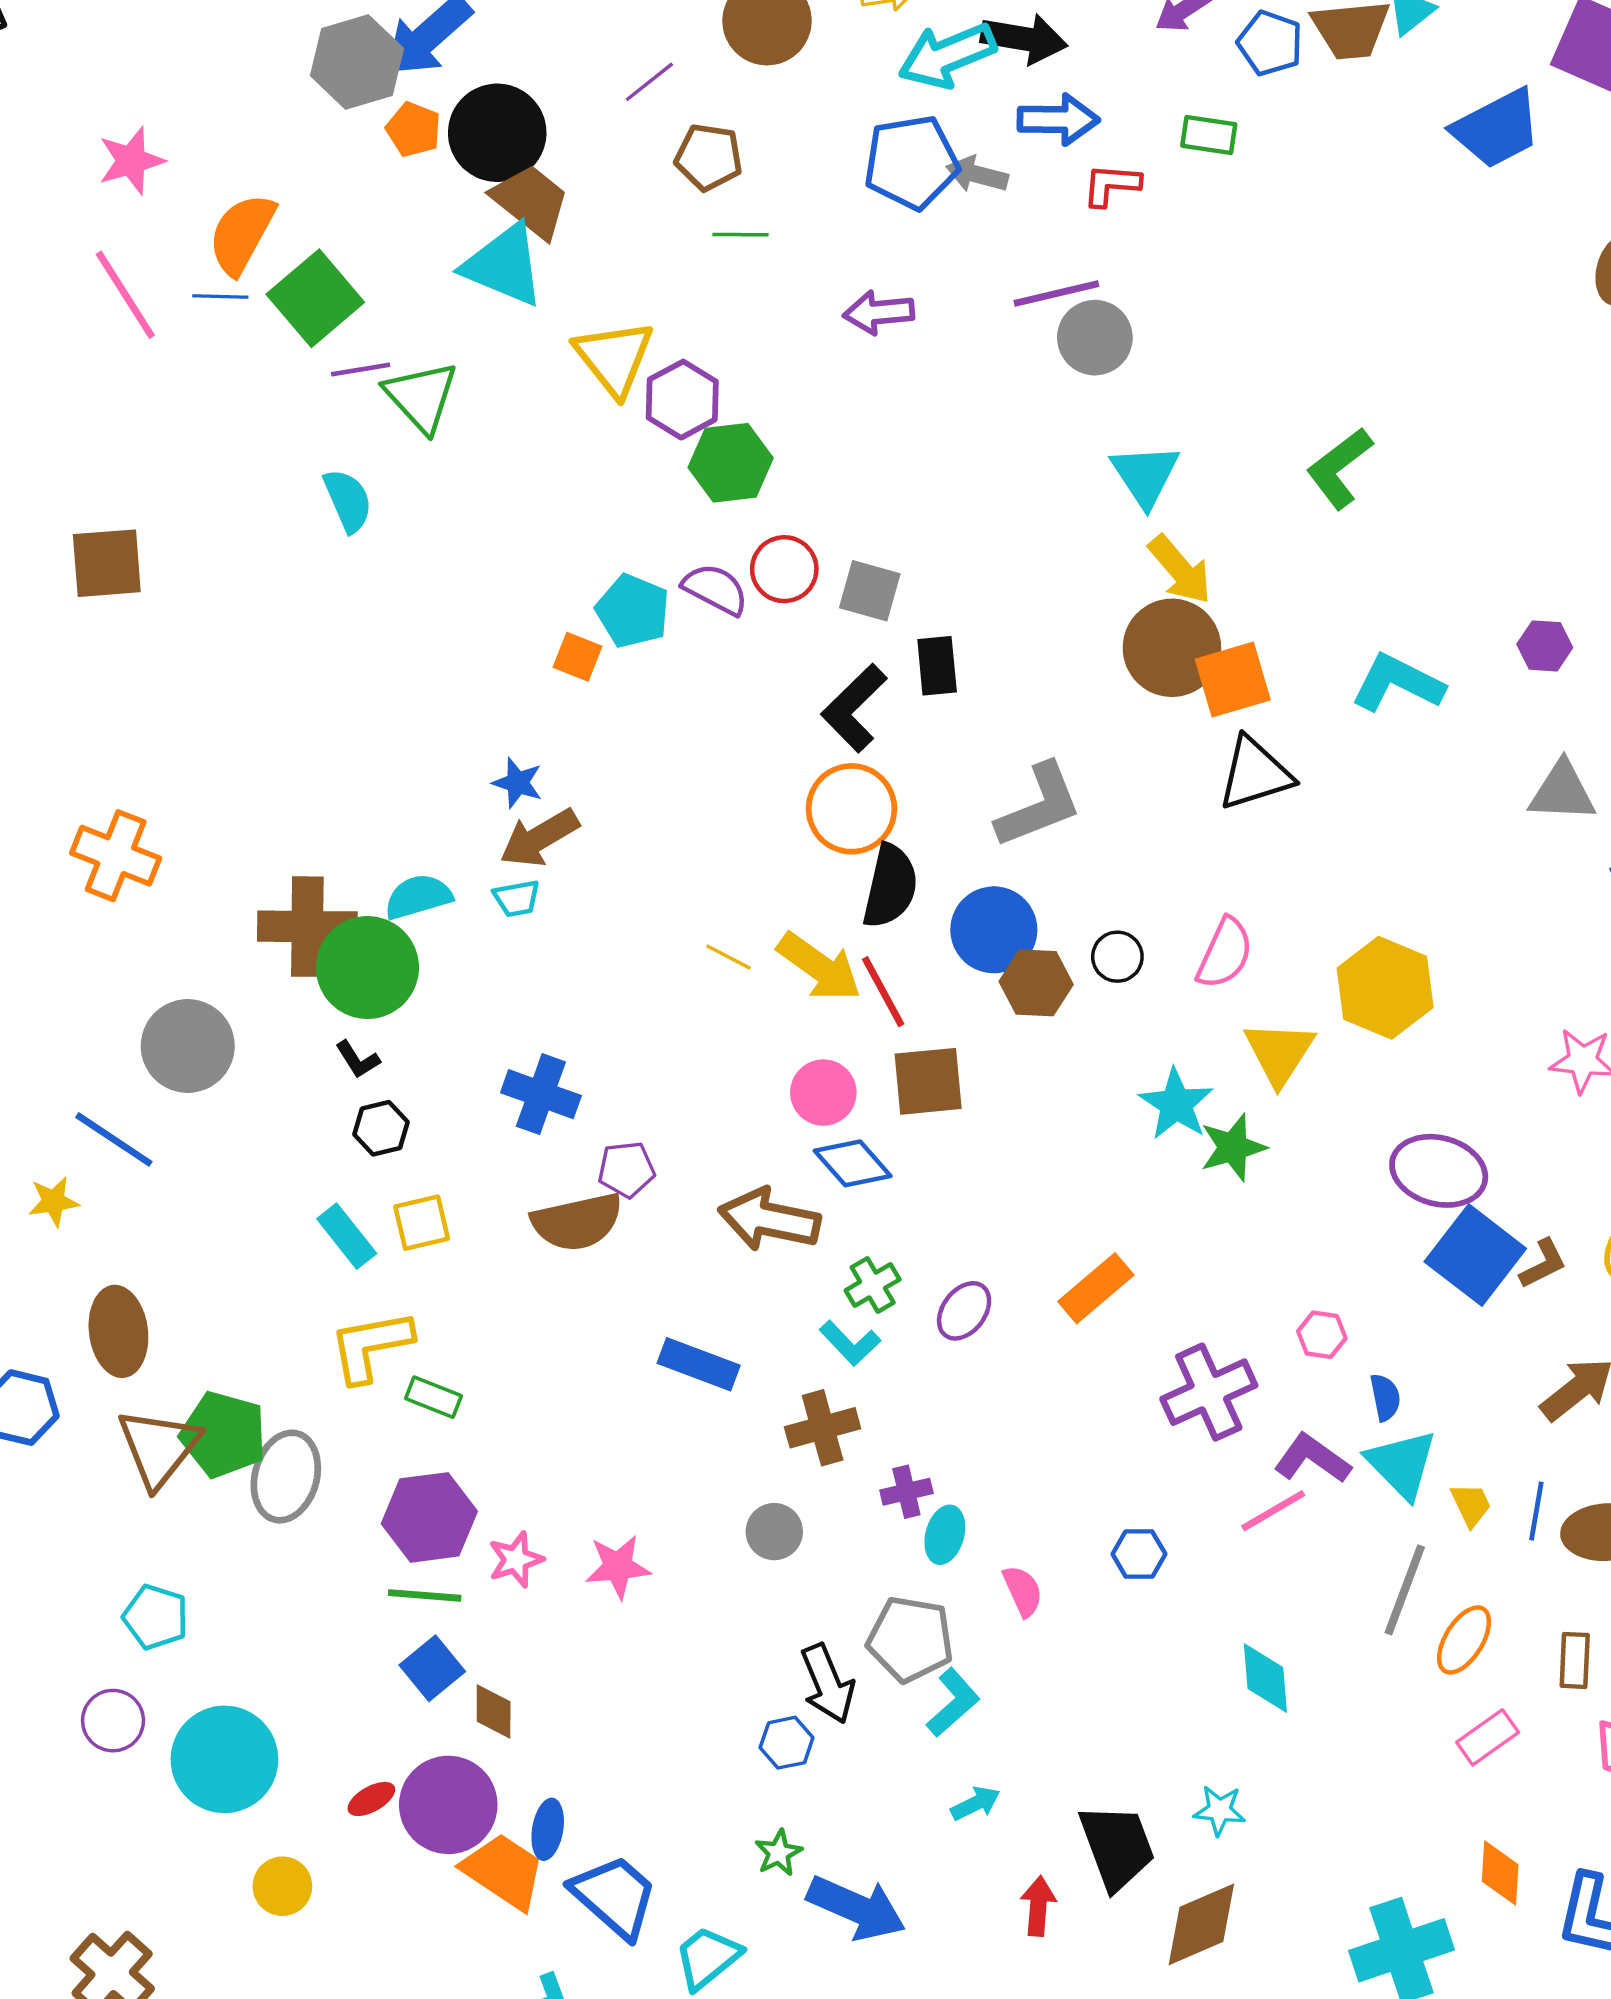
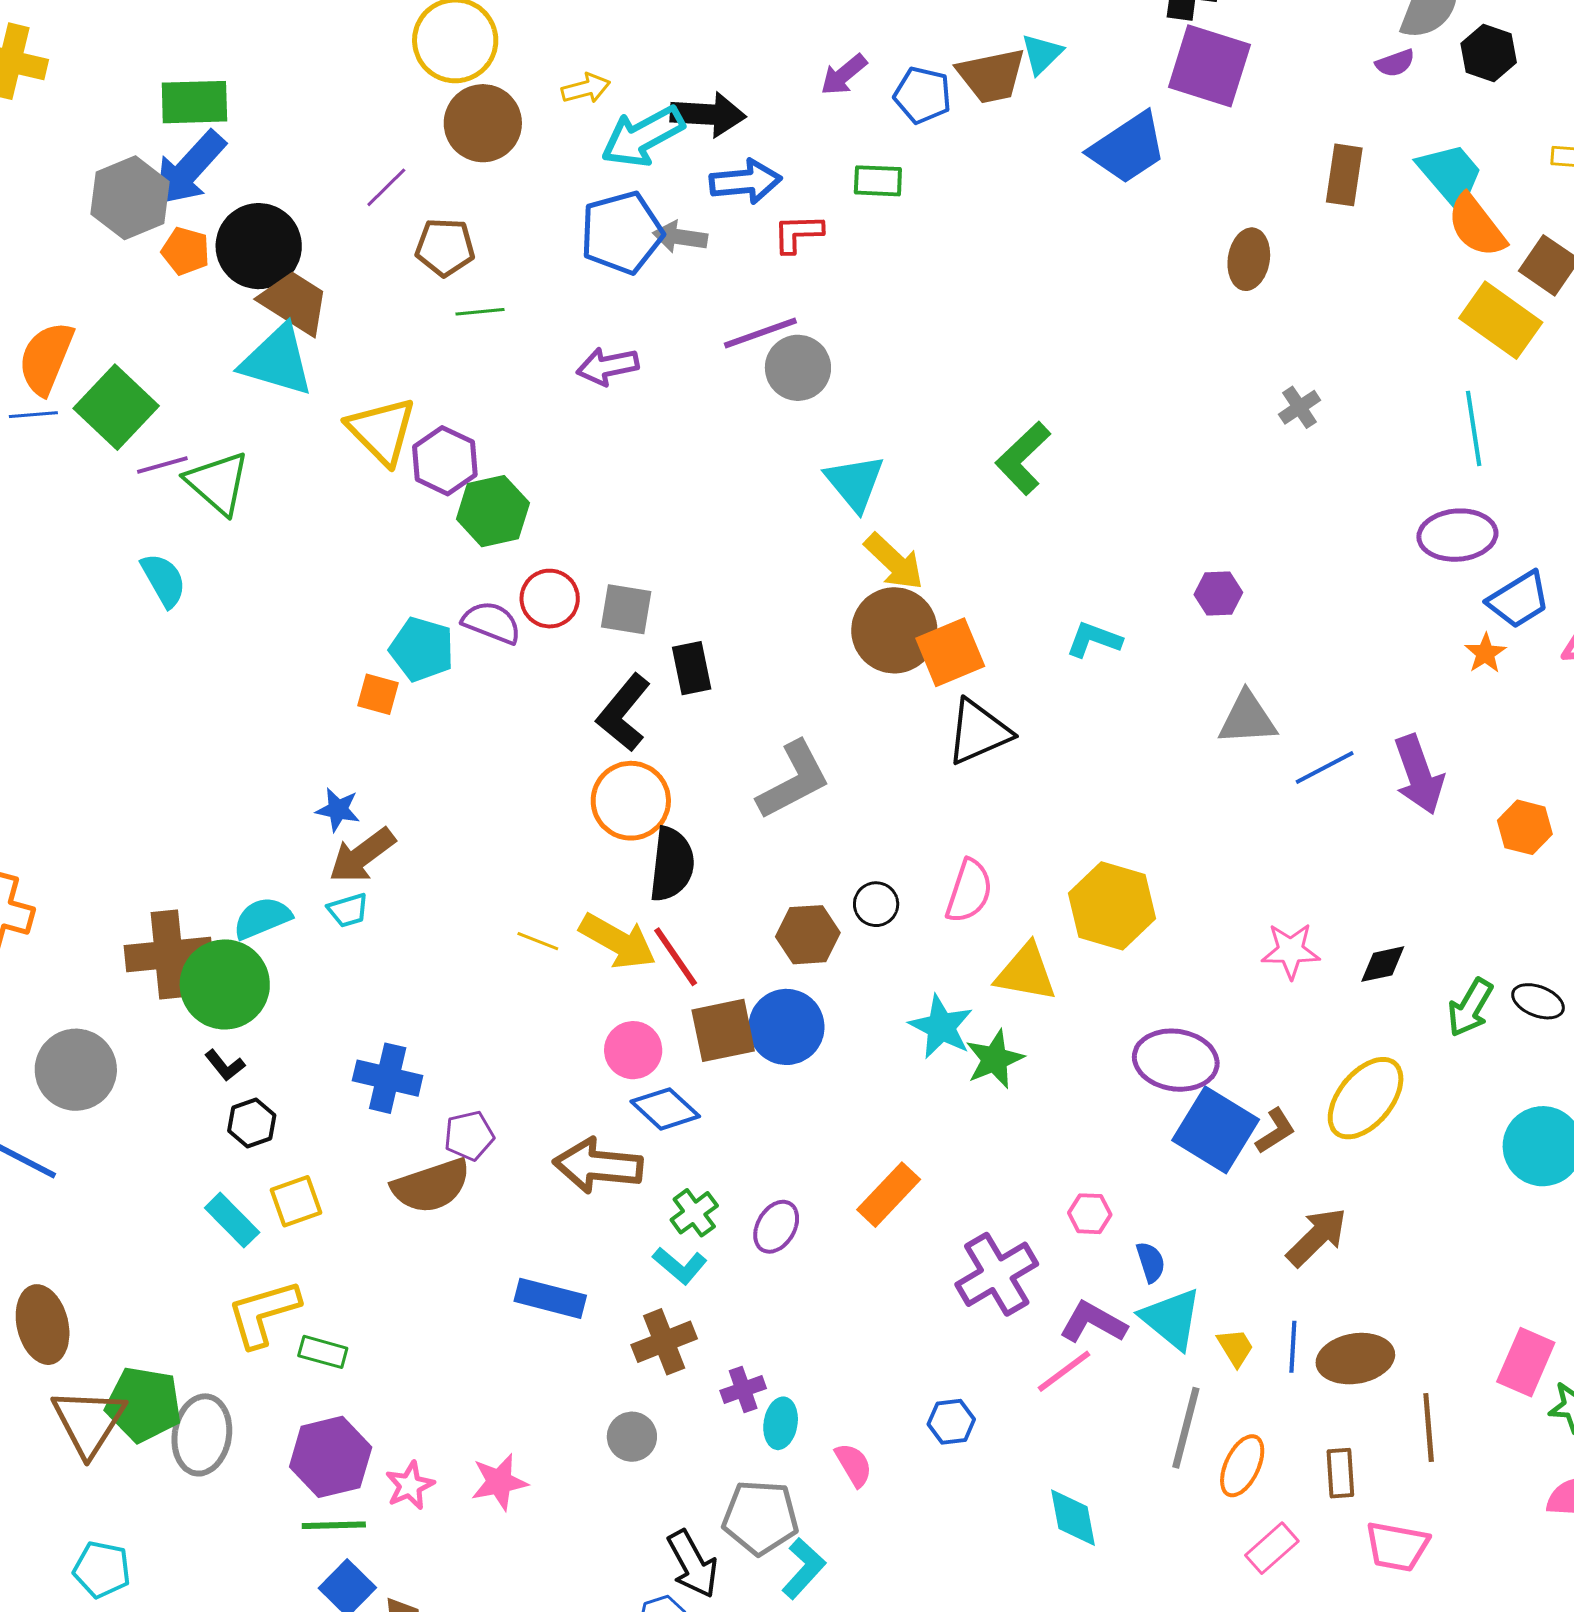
cyan L-shape: (1398, 683) -> (1094, 640), size x0.7
blue circle: (994, 930) -> (786, 1027), moved
yellow triangle: (1279, 1053) -> (1026, 973), turned -46

